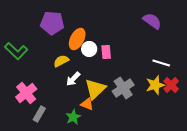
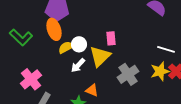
orange ellipse: (77, 39) -> (54, 29), moved, turned -45
white circle: (89, 49) -> (79, 44), moved
yellow triangle: (95, 89) -> (100, 56), moved

